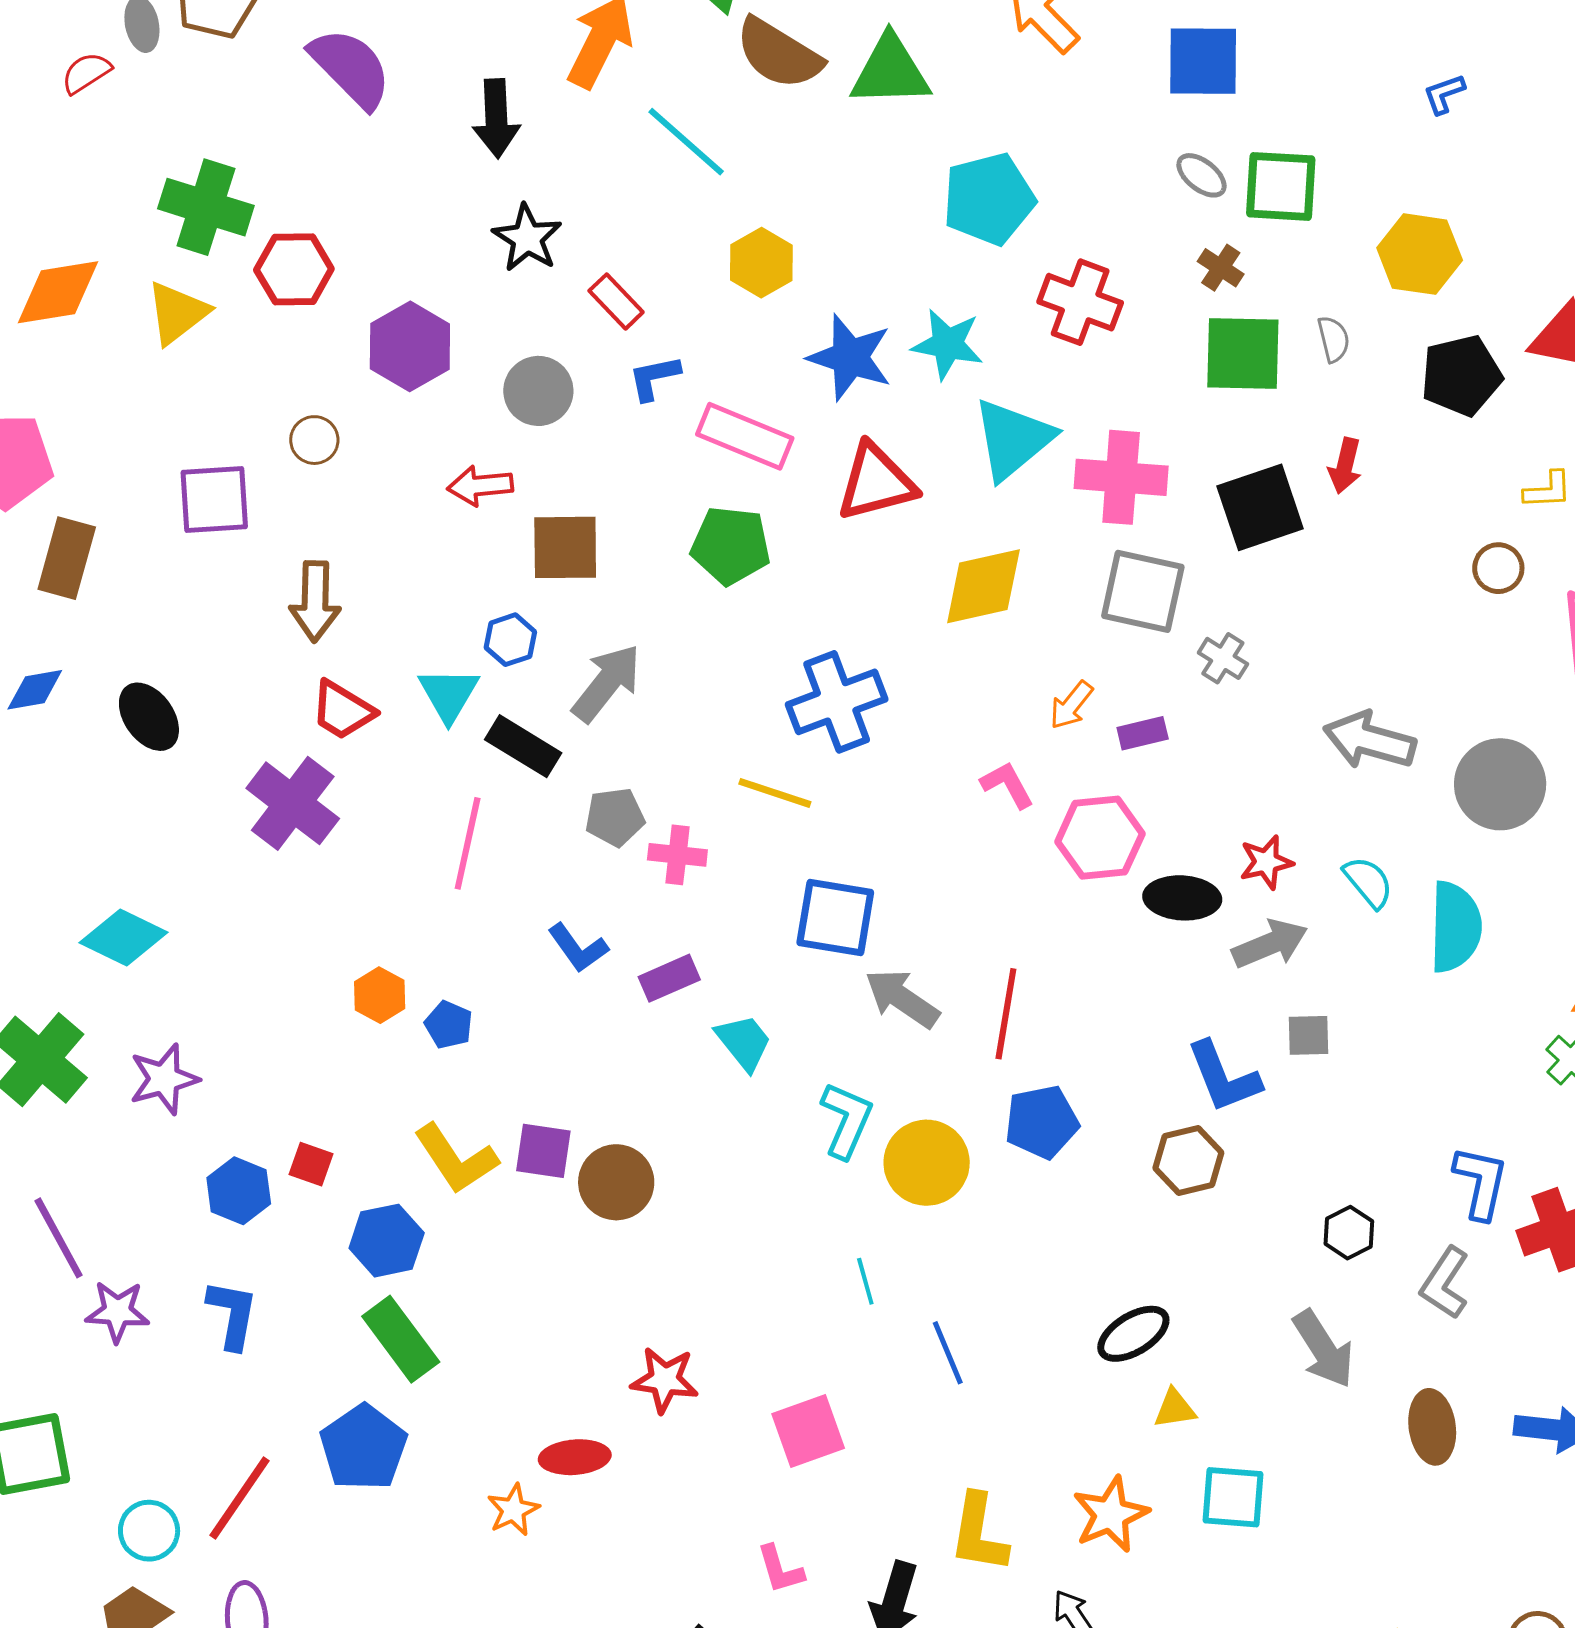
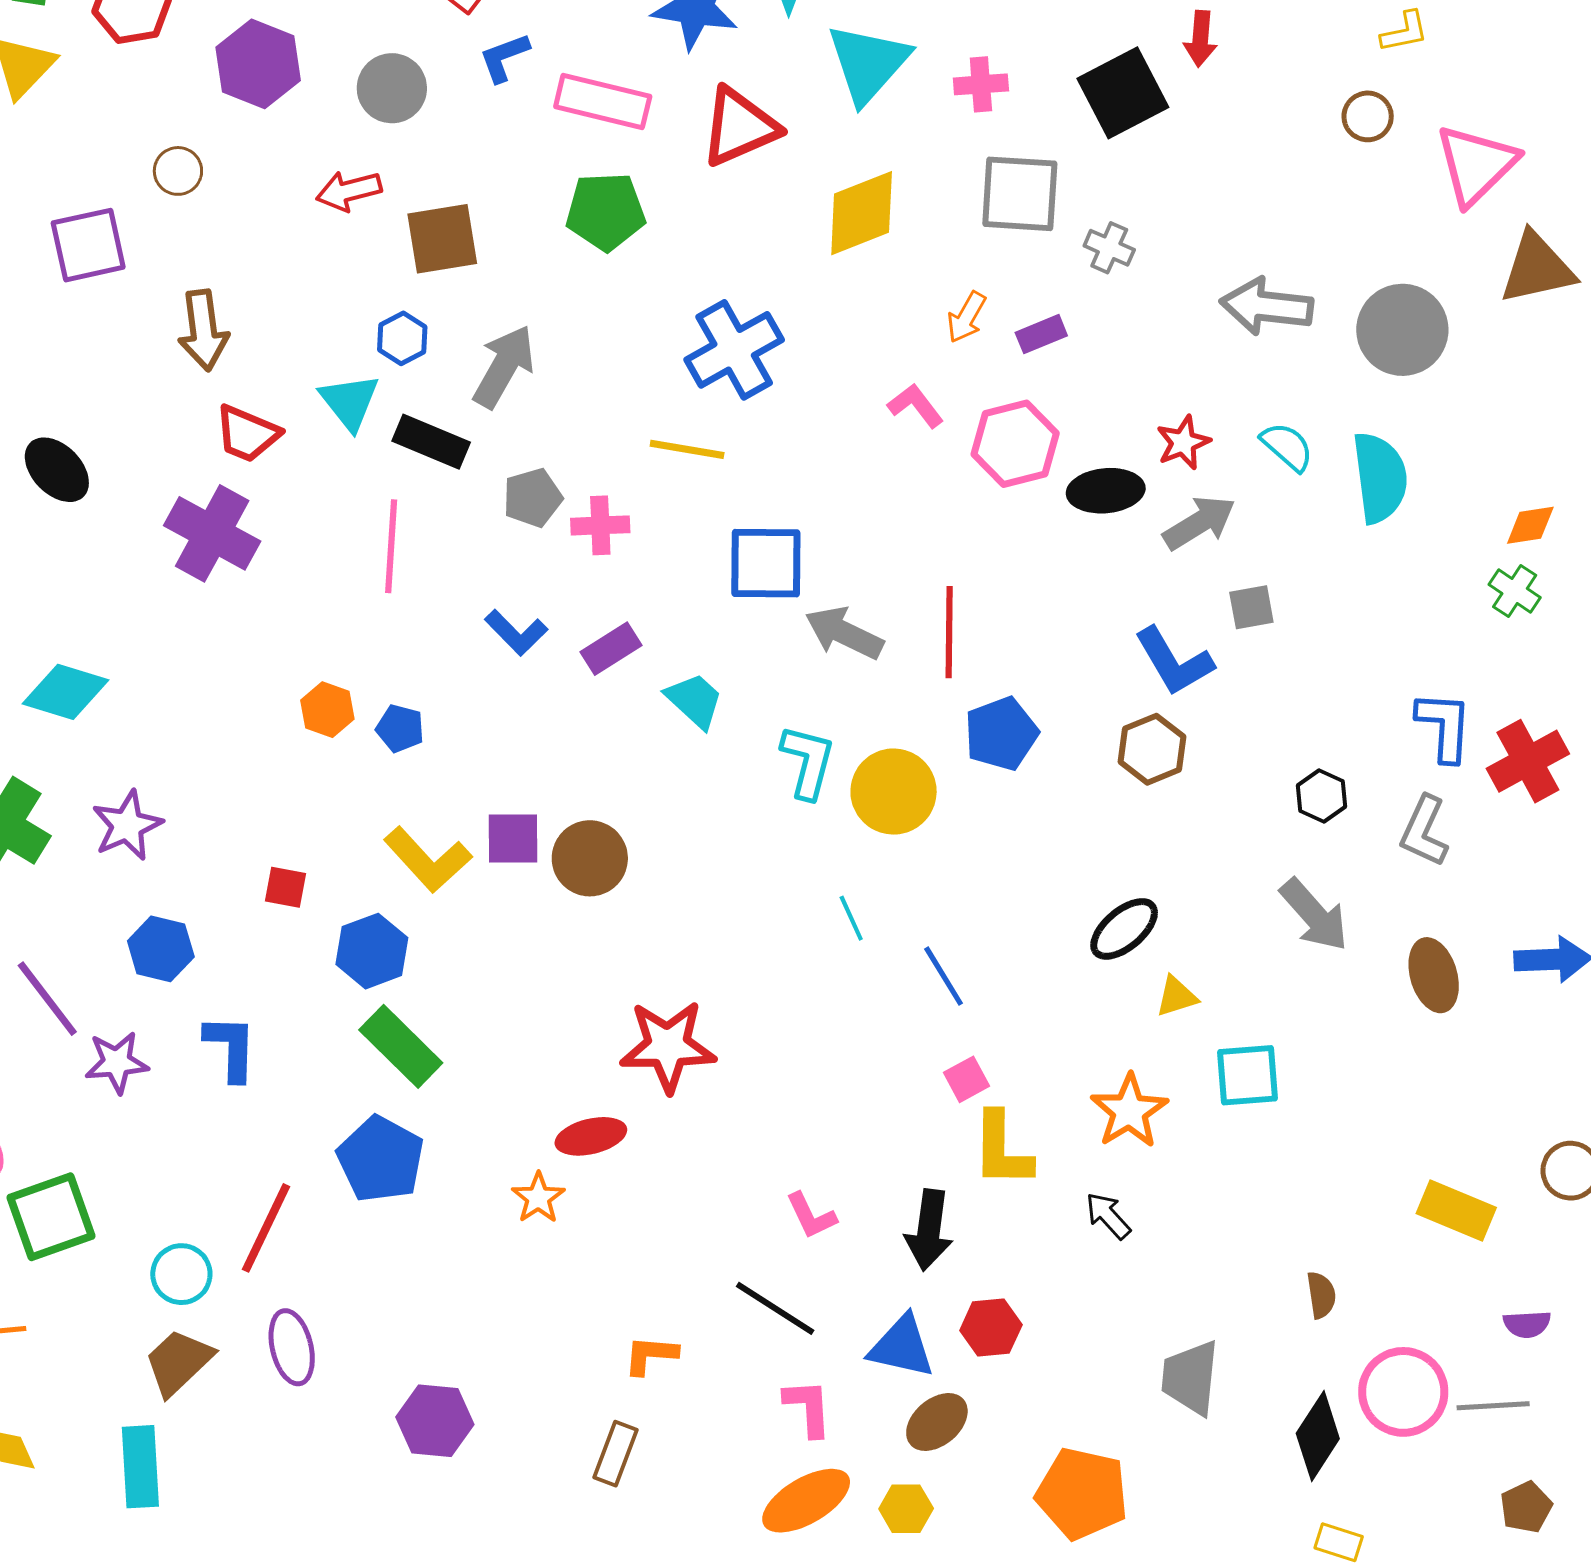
pink cross: (1121, 477) -> (981, 84), size x0.6
blue hexagon: (239, 1191) -> (161, 949), moved
red star: (665, 1380) -> (668, 1046), size x1.4
pink square: (808, 1431) -> (967, 1079), moved, size x0.6

